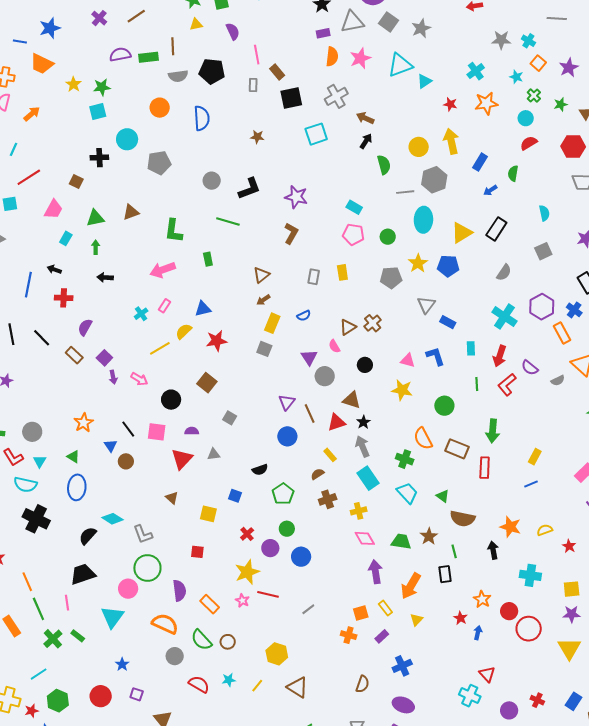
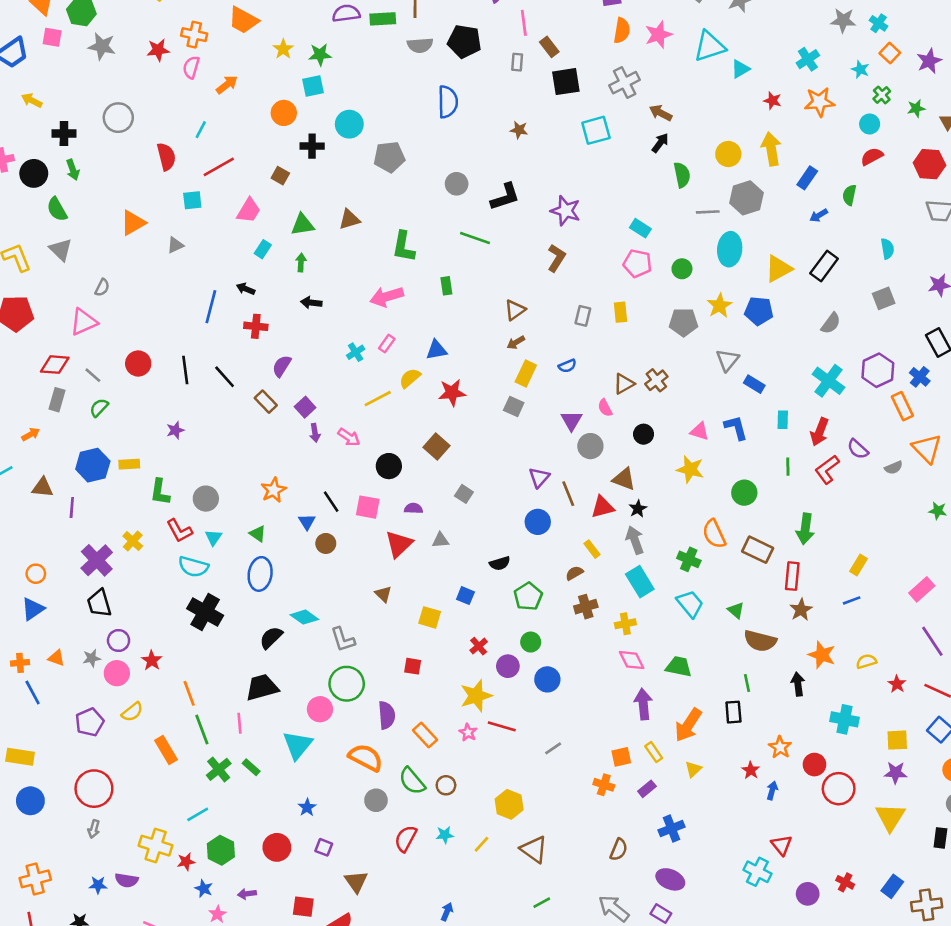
orange circle: (160, 108) -> (284, 113), moved
brown star: (429, 536) -> (801, 610), moved
red semicircle: (199, 684) -> (406, 839), turned -95

